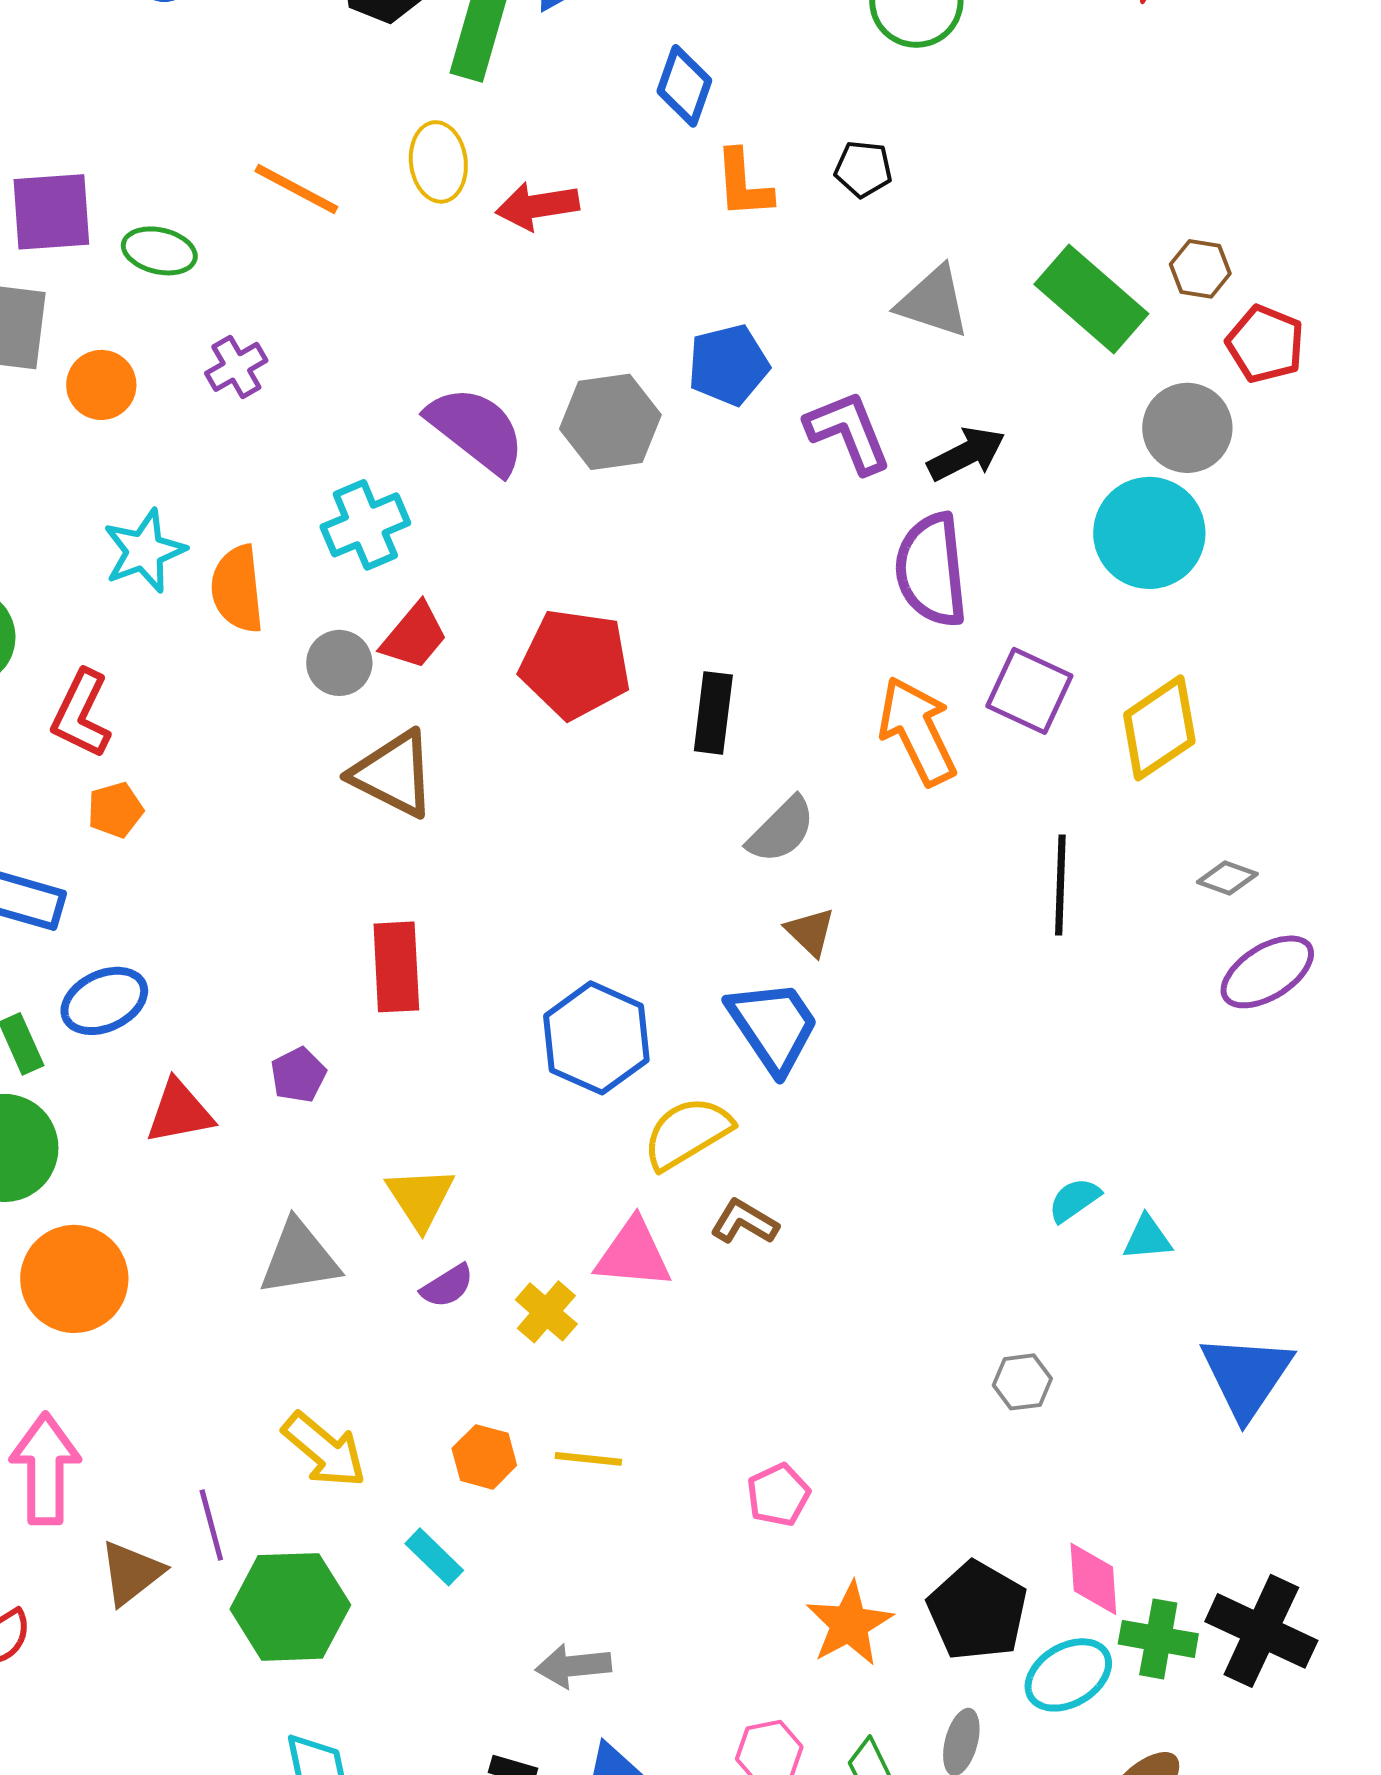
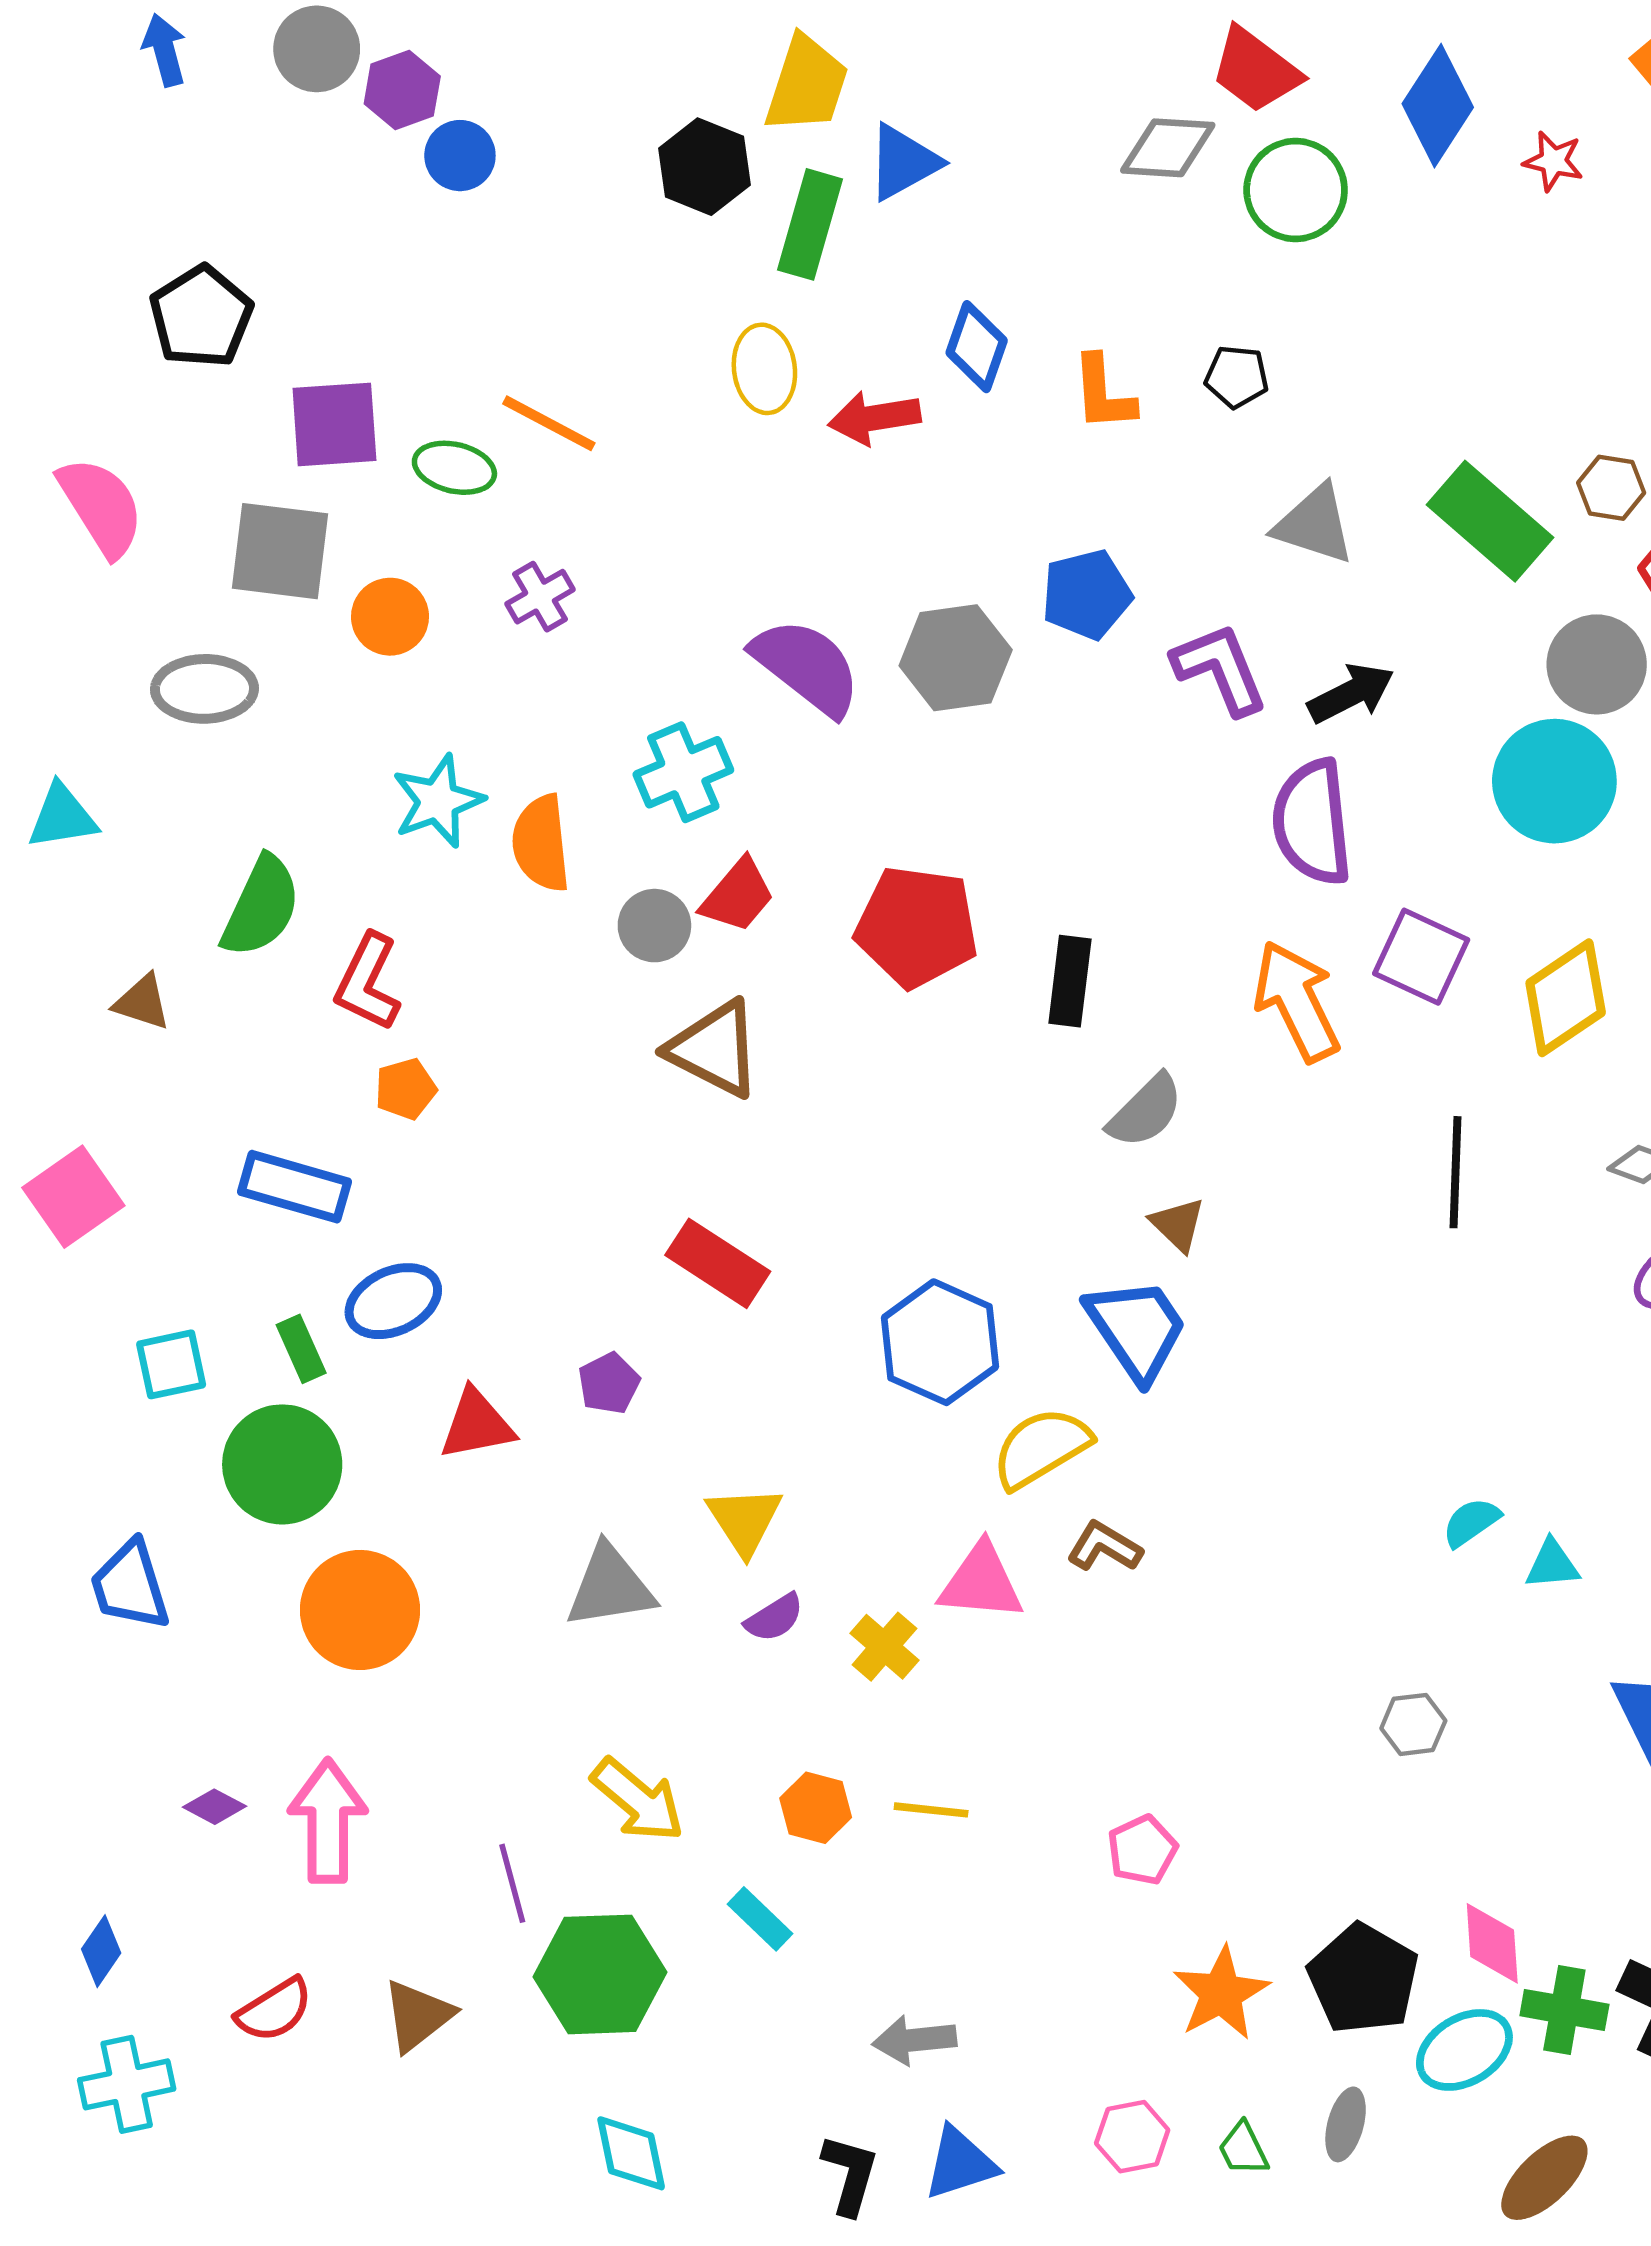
blue diamond: (684, 86) -> (977, 347), moved
orange line: (296, 189) -> (549, 423), moved
red rectangle: (396, 967) -> (718, 1263), turned -54
brown triangle: (131, 1573) -> (418, 2016), moved

